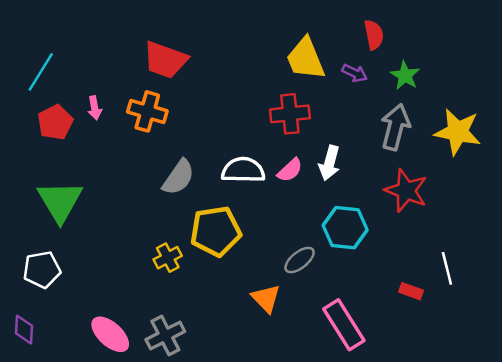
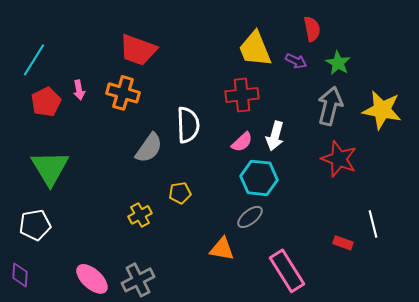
white semicircle: (243, 170) -> (188, 125), moved, turned 87
cyan hexagon: (345, 228) -> (259, 178), moved
yellow pentagon: (216, 231) -> (180, 193), size x0.5
orange triangle: (266, 298) -> (222, 249), turned -36

